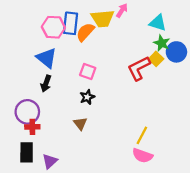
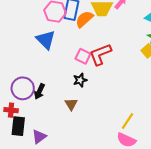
red L-shape: (139, 68) -> (100, 54), moved
black arrow: (46, 83) -> (39, 91), moved
red cross: (32, 127) -> (11, 110), moved

